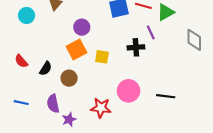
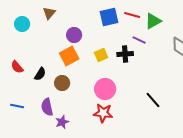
purple line: (151, 32) -> (139, 40), turned -40
yellow square: (102, 57) -> (101, 55), moved, turned -32
pink circle: (128, 91) -> (105, 89), moved
black line: (166, 96) -> (153, 100), turned 42
red star: (101, 108) -> (103, 113), moved

